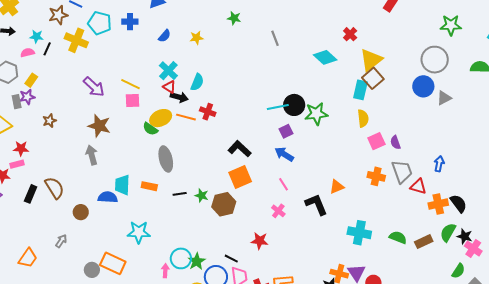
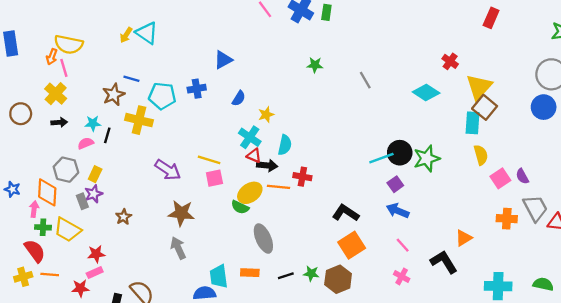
yellow star: (197, 38) -> (266, 115), moved

